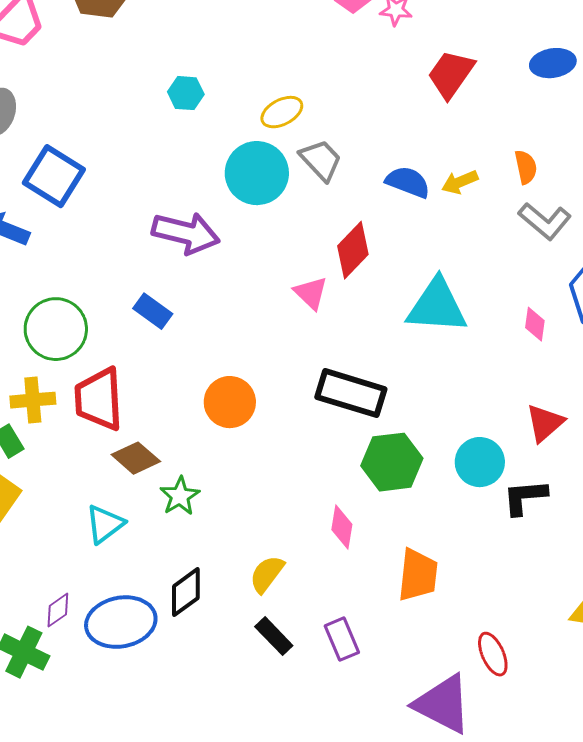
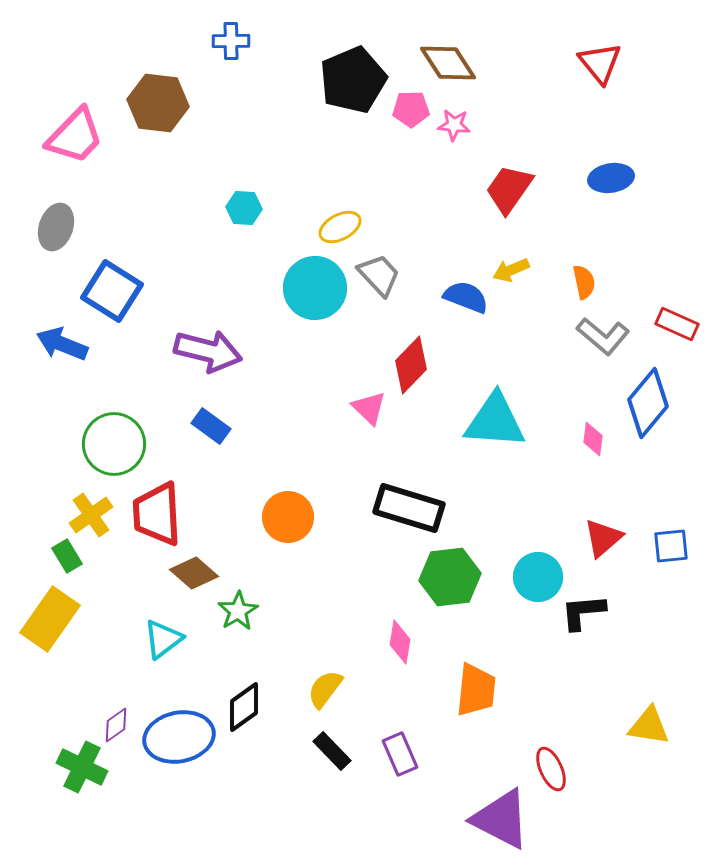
yellow arrow: (460, 182) -> (511, 270), moved
purple arrow: (186, 233) -> (208, 351), moved
yellow cross: (33, 400) -> (91, 515), turned -30

